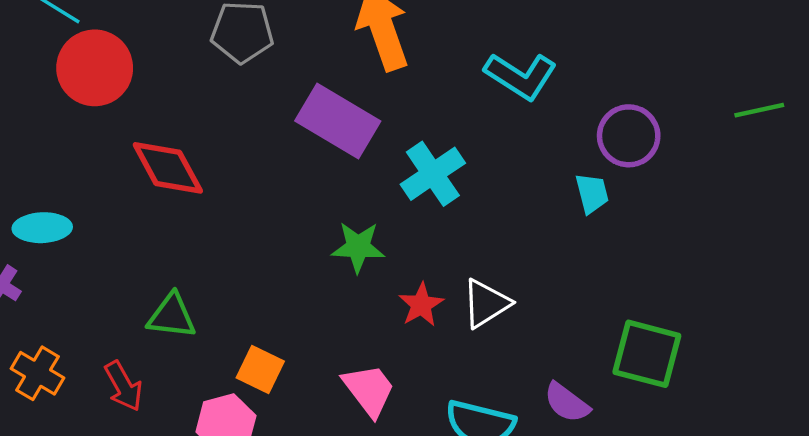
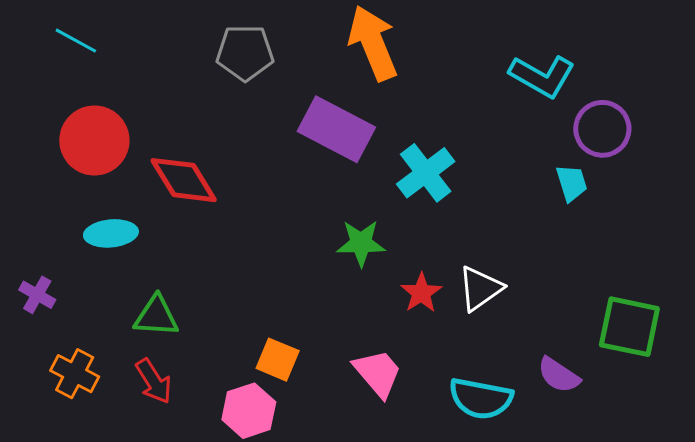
red circle: (95, 68) -> (94, 141), moved
cyan L-shape: (521, 76) -> (542, 76), moved
cyan ellipse: (42, 228) -> (111, 233), moved
green triangle: (172, 316) -> (156, 316), moved

